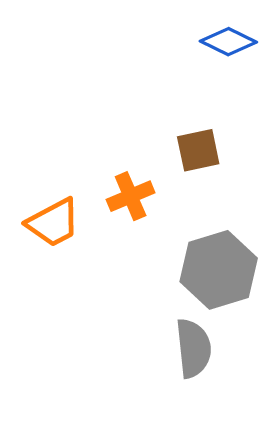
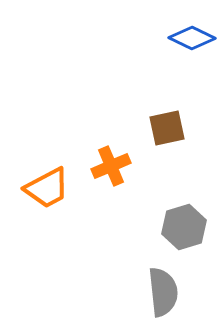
gray hexagon: (219, 270) -> (184, 227), size x0.7

